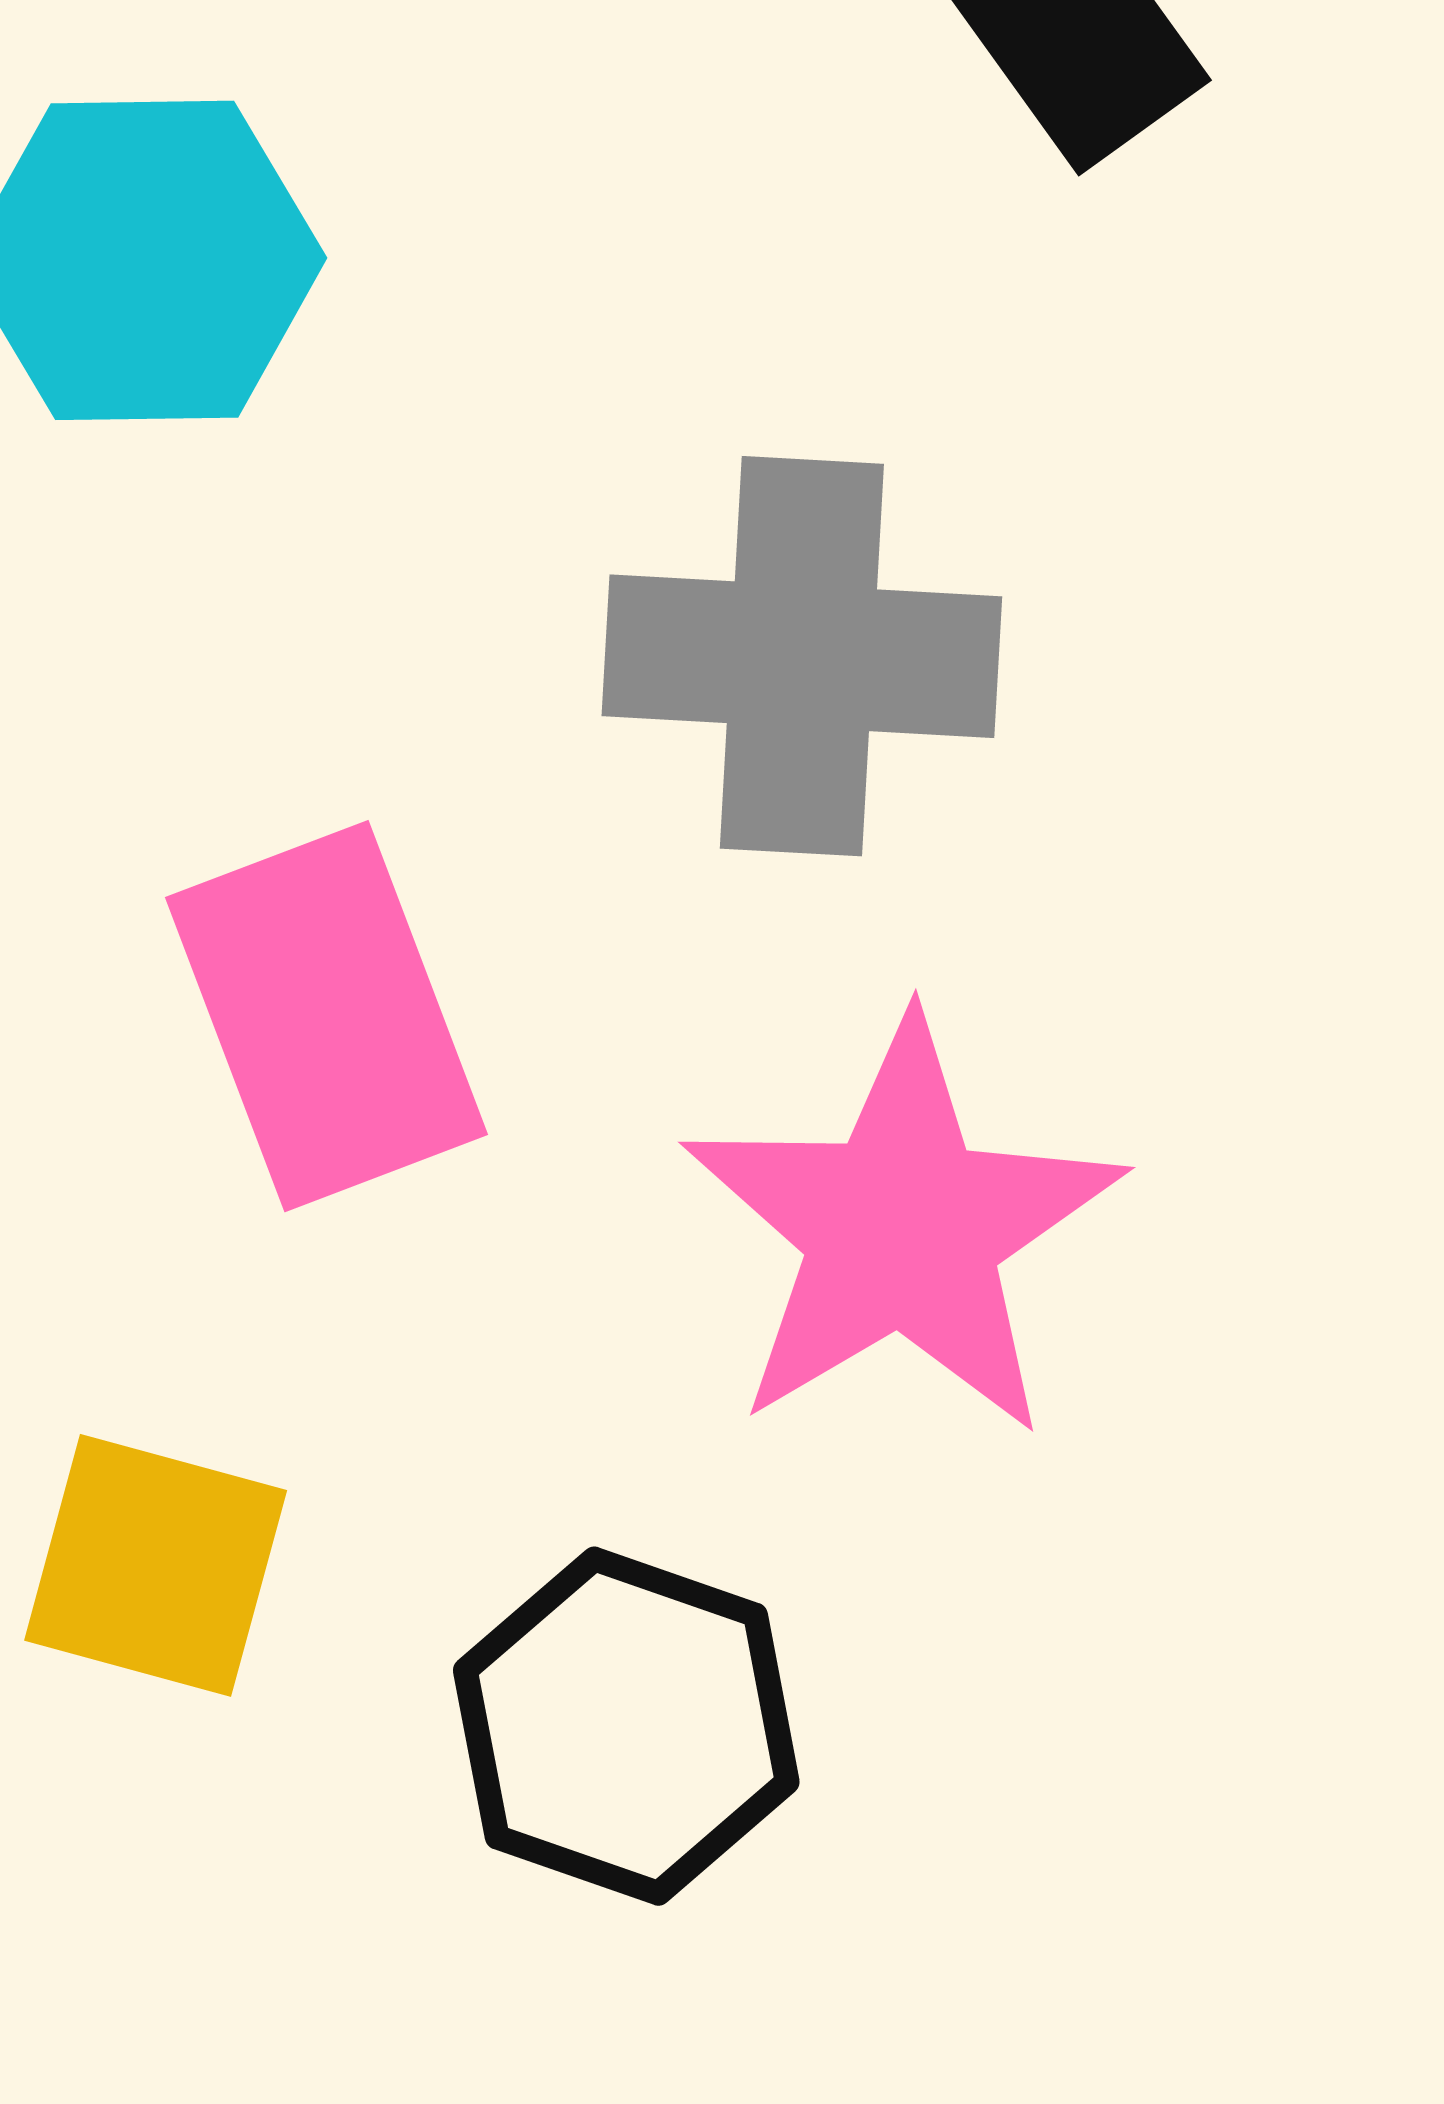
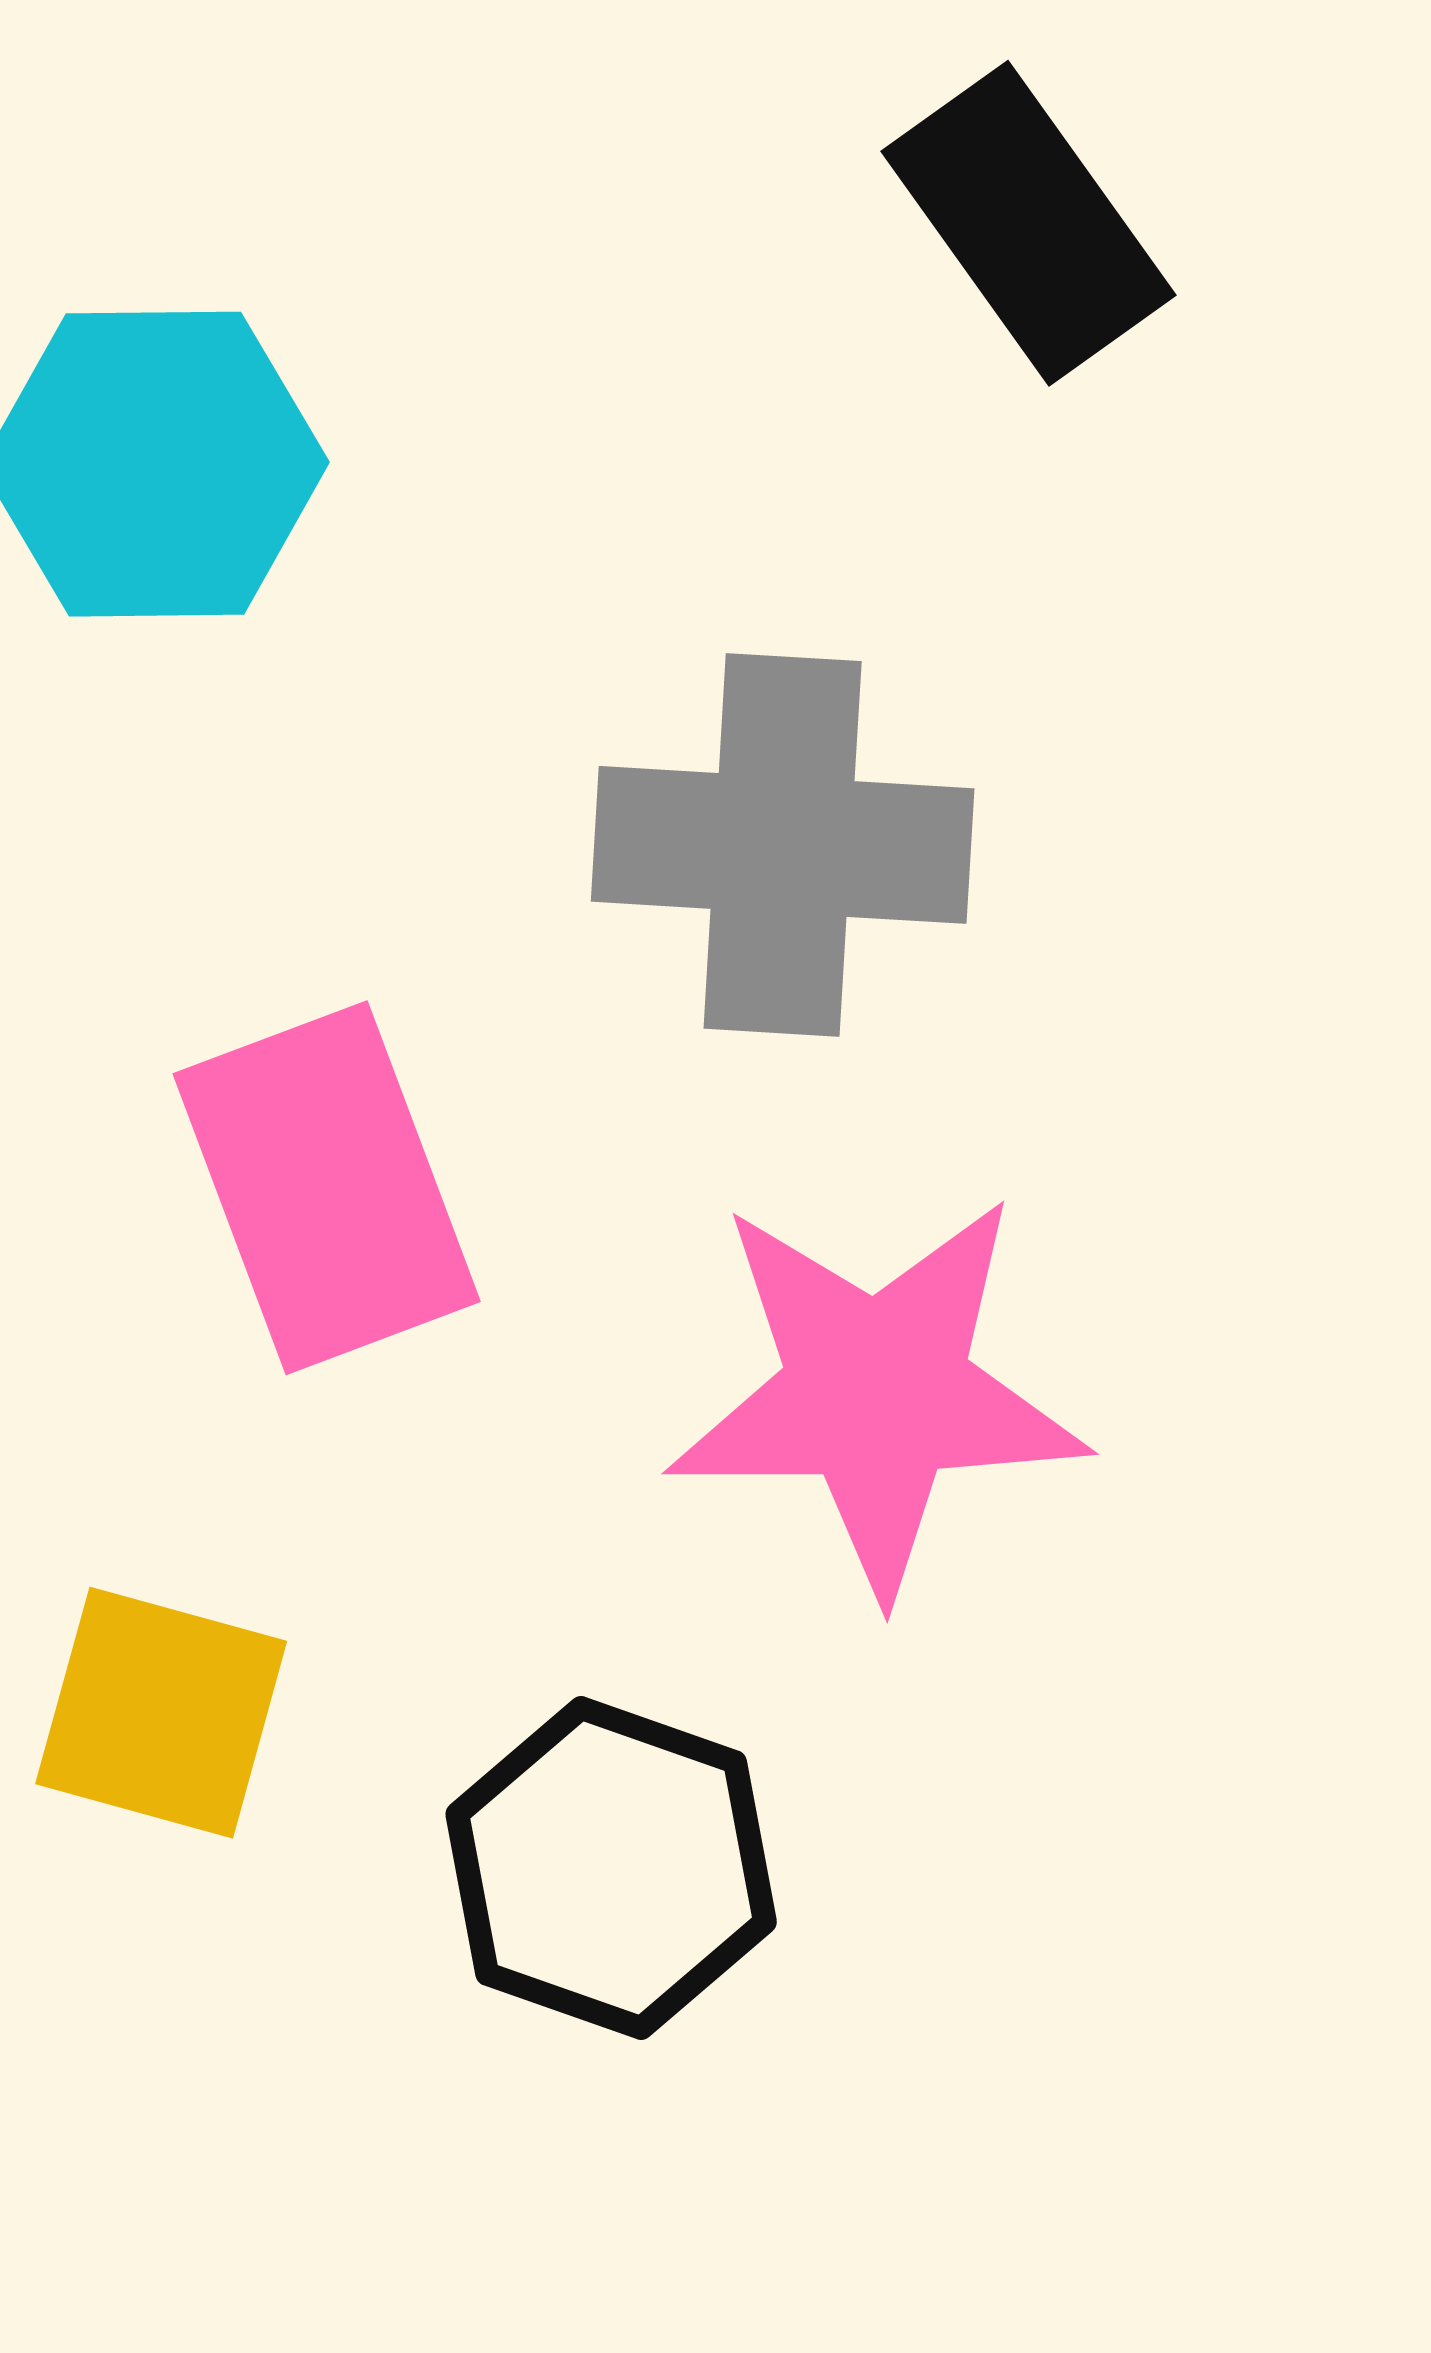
pink star: (902, 1229) -> (877, 1393), turned 30

